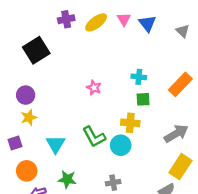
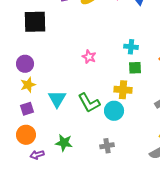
black square: (36, 50) -> (35, 22), turned 30
purple square: (15, 143) -> (27, 109), moved
cyan triangle: (56, 144) -> (57, 99), moved

